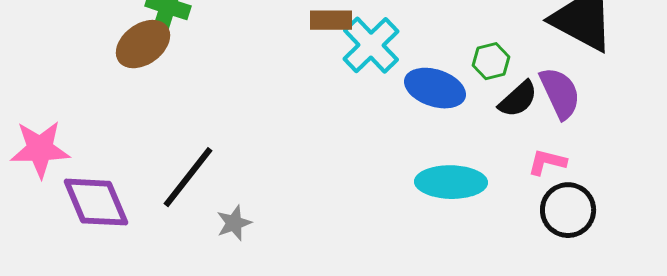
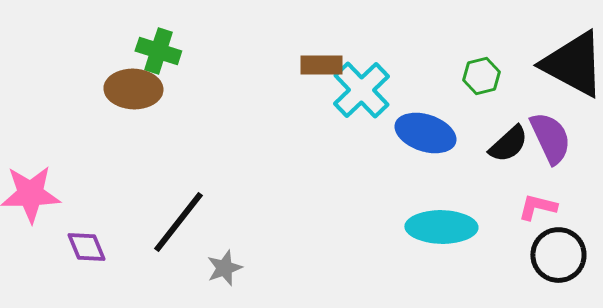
brown ellipse: (143, 44) -> (133, 89), turned 38
green hexagon: (491, 61) -> (481, 76), moved
purple diamond: (96, 202) -> (86, 247), size x0.6

